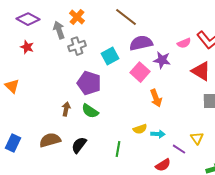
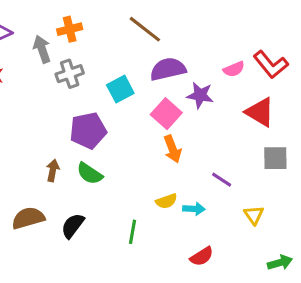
orange cross: (77, 17) -> (70, 29), turned 35
purple pentagon: (89, 83) -> (88, 131), turned -30
orange arrow: (156, 98) -> (172, 149), moved
purple line: (179, 149) -> (222, 180), moved

